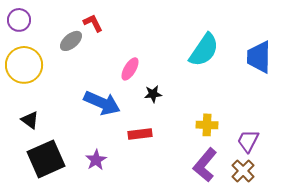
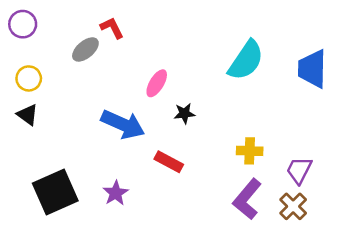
yellow circle: (24, 65) -> (29, 78), size x0.6
black triangle: (30, 120) -> (28, 115), moved
red rectangle: (140, 134) -> (169, 162), turned 35

